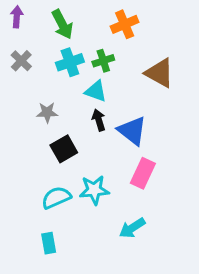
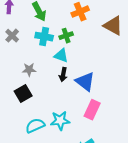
cyan cross: (70, 62) -> (44, 37), turned 30
brown triangle: (160, 73) -> (113, 26), moved
black arrow: (99, 120) -> (63, 75), turned -152
black square: (64, 149) -> (23, 94), moved

